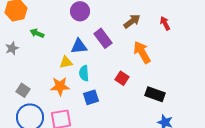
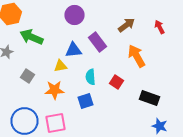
green arrow: (37, 33) -> (32, 37), size x1.6
cyan semicircle: (84, 73) -> (90, 77), moved
gray square: (23, 90) -> (28, 76), moved

